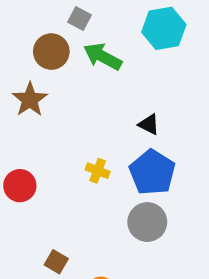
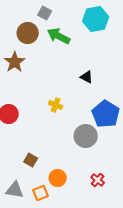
blue pentagon: (152, 172) -> (106, 114), moved

